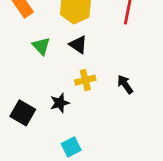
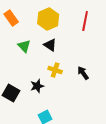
yellow cross: (85, 80) -> (55, 70), turned 32

